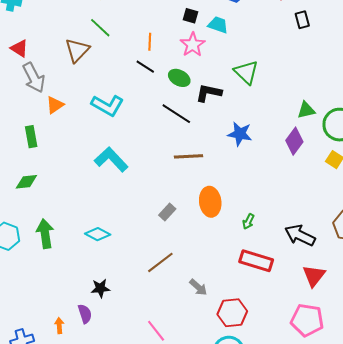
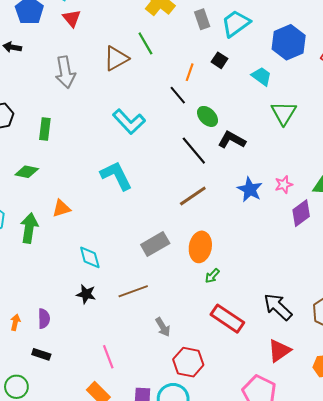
black square: (190, 16) -> (220, 60), moved
pink star: (193, 45) -> (284, 184), moved, size x0.7
red triangle: (19, 48) -> (72, 18), moved
green triangle: (246, 72) -> (284, 113), moved
orange triangle: (55, 105) -> (61, 208), moved
brown line: (189, 156) -> (193, 196), turned -48
gray rectangle: (167, 212) -> (155, 244), size x1.5
green arrow: (248, 221) -> (212, 276), moved
cyan diamond: (98, 234) -> (90, 257), moved, turned 30
black star: (100, 288) -> (86, 294), moved

